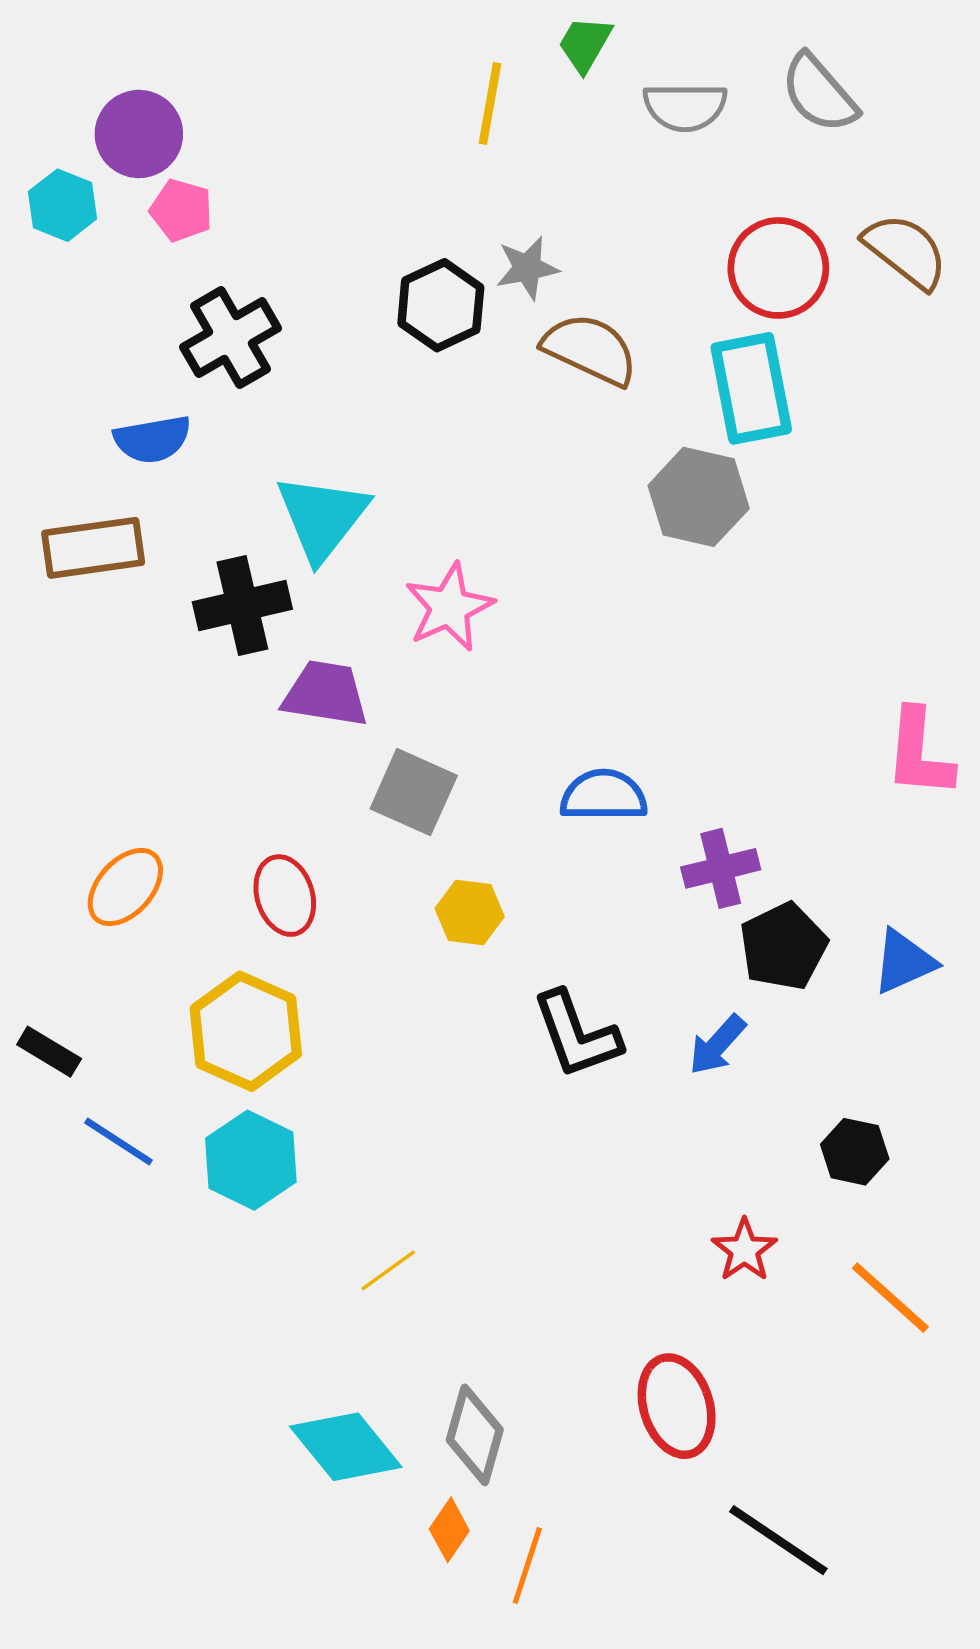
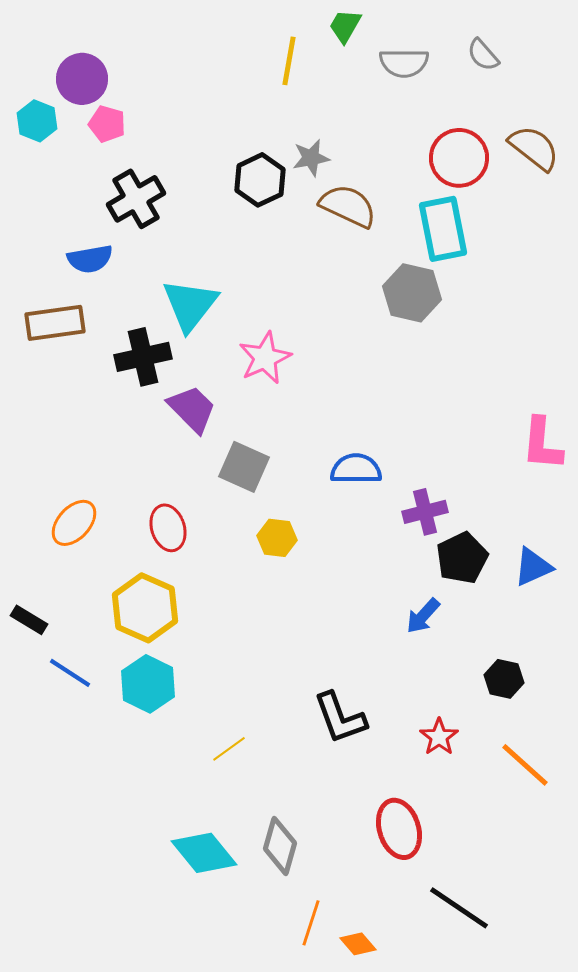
gray semicircle: (819, 93) -> (483, 55), size x0.7
purple trapezoid: (325, 694) -> (192, 409), turned 36
black L-shape: (577, 1035) -> (340, 718), moved
orange diamond: (449, 1530) -> (358, 944), moved, turned -75

